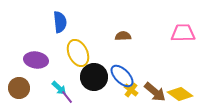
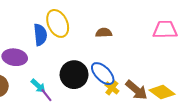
blue semicircle: (60, 22) -> (40, 35), moved
yellow ellipse: (78, 53) -> (58, 23), moved

